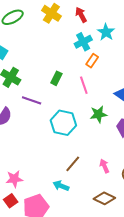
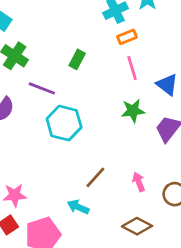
orange rectangle: (92, 61) -> (127, 37), turned 32
pink line: (84, 85) -> (132, 68), moved
cyan hexagon: (63, 123) -> (64, 123), moved

